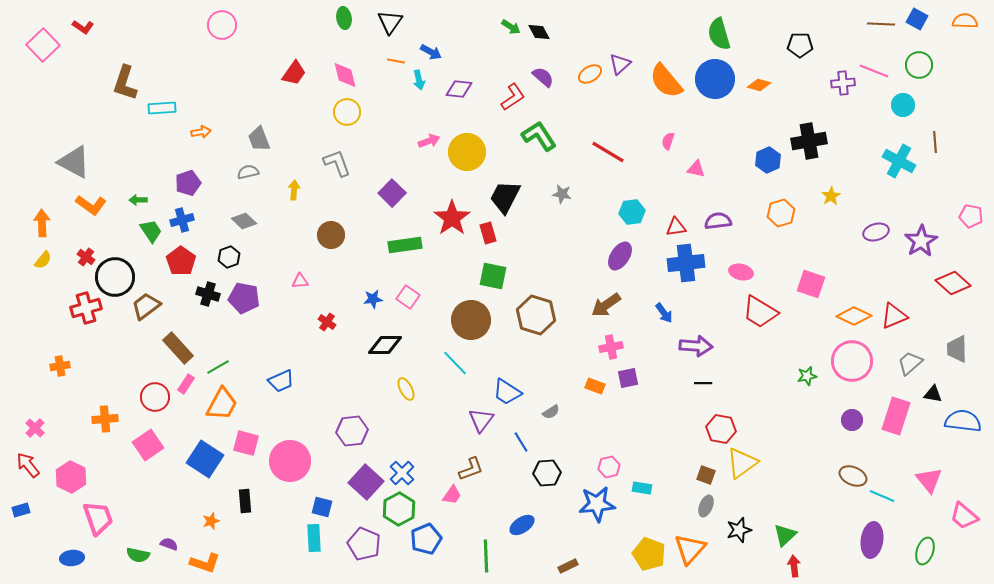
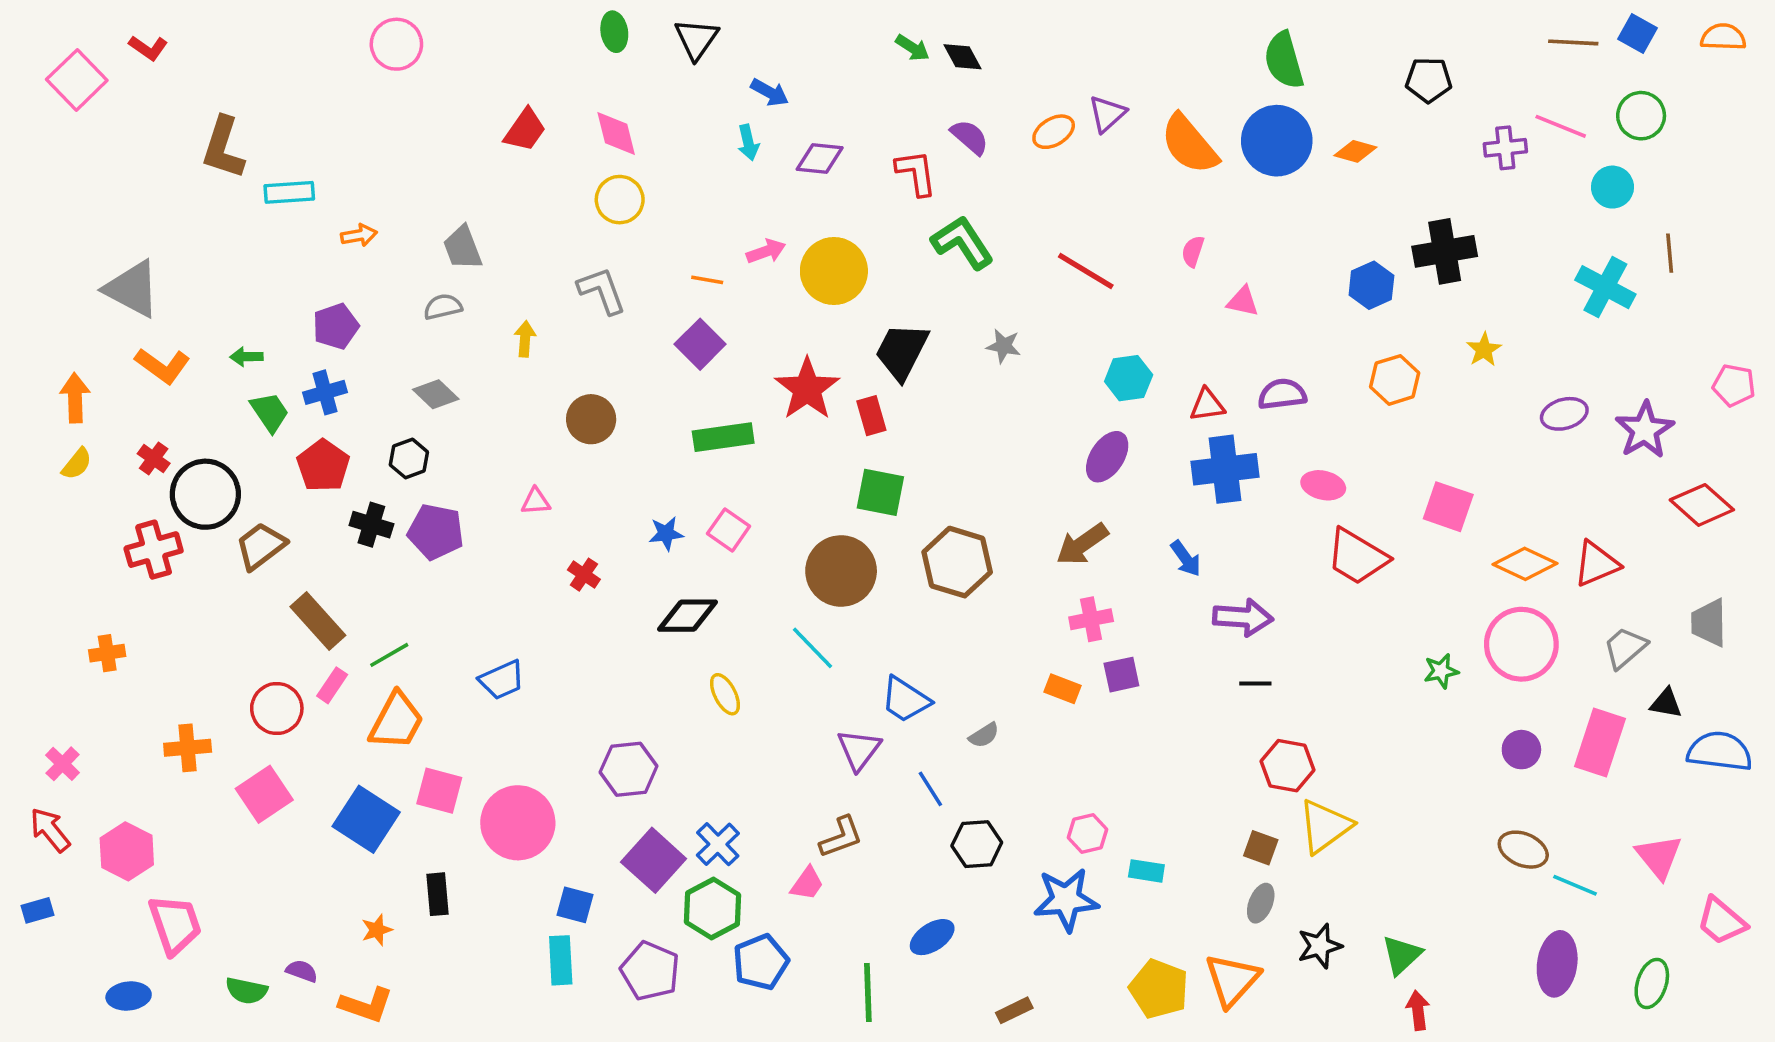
orange line: (396, 61) -> (707, 280), moved
red L-shape: (513, 97) -> (916, 173), turned -64

